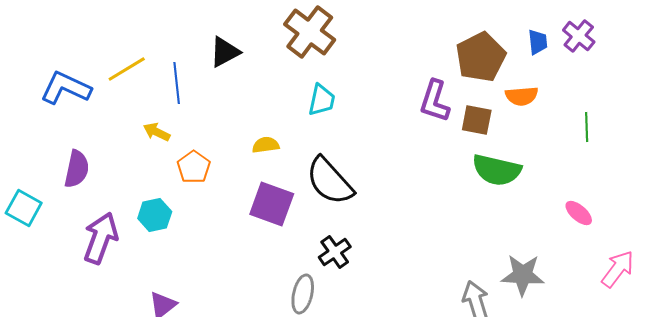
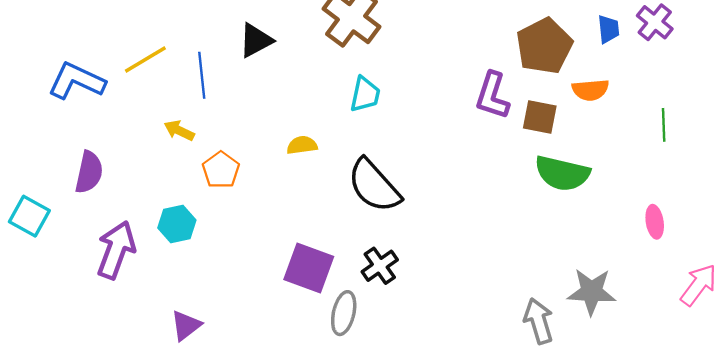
purple square: (272, 204) -> (309, 268), moved
pink ellipse: (579, 213) -> (655, 222), turned 40

